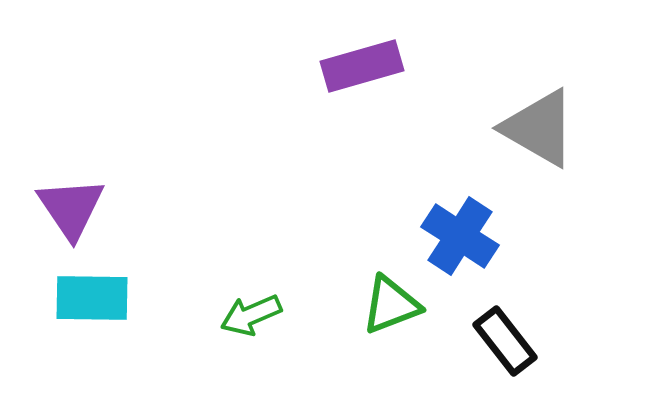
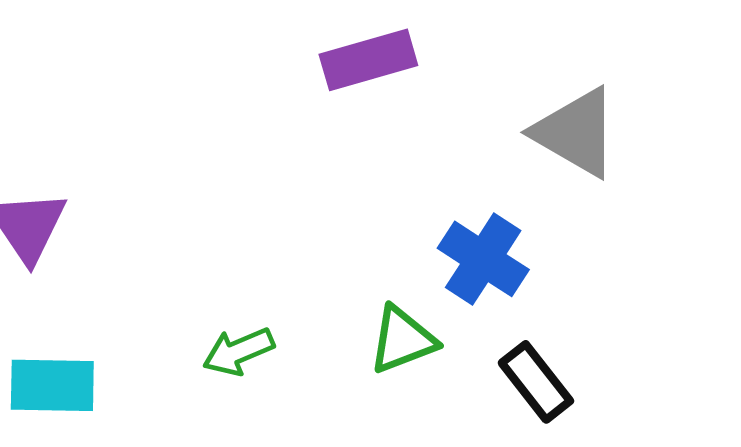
cyan rectangle: (92, 298) -> (52, 385), moved

